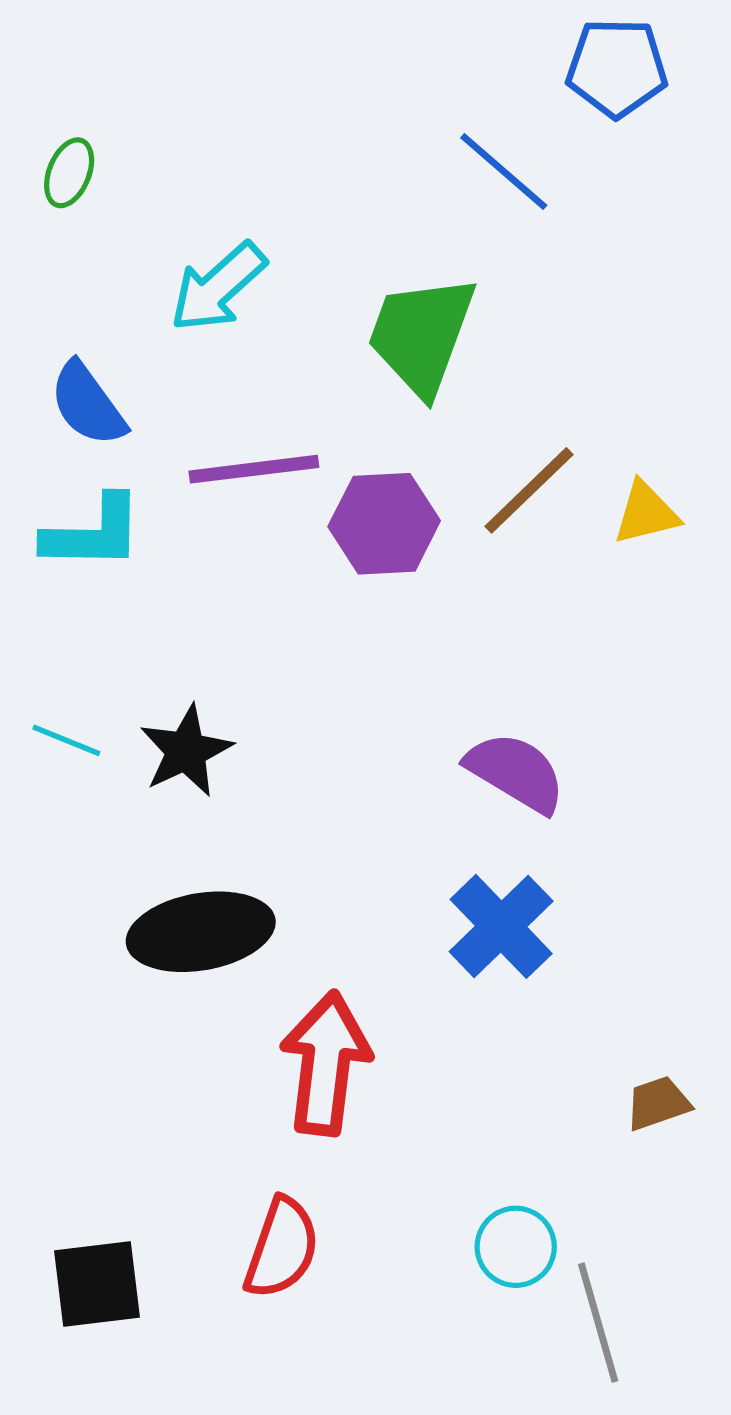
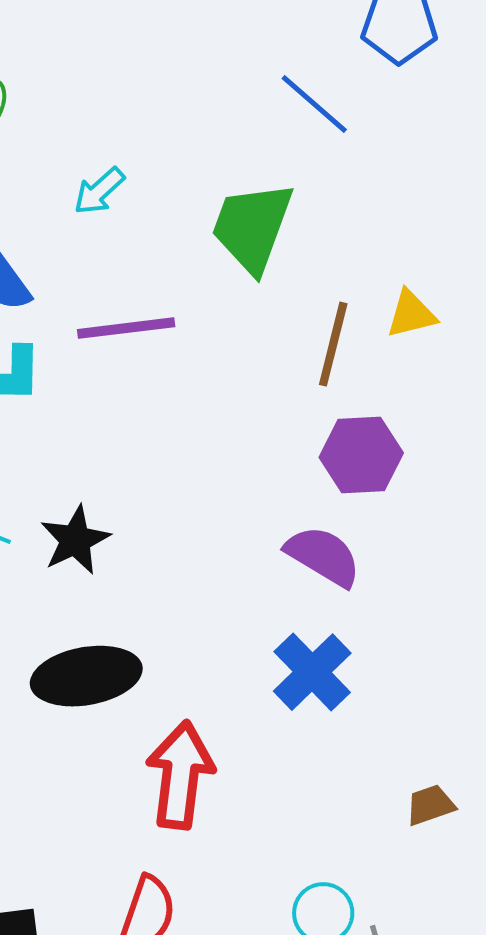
cyan arrow: (218, 287) -> (99, 191), size x0.7
brown line: (529, 490) -> (333, 344), turned -32
yellow triangle: (646, 513) -> (411, 314), moved
purple hexagon: (384, 524) -> (361, 455), moved

